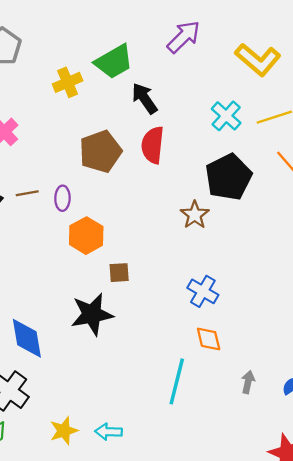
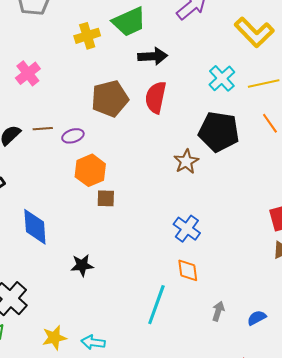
black arrow: (145, 98) -> (153, 56), turned 116
black pentagon: (229, 177) -> (219, 132), turned 30
purple ellipse: (62, 198) -> (73, 136), turned 65
brown square: (119, 273) -> (106, 198), moved
black star: (92, 314) -> (82, 265), moved, size x0.6
blue diamond: (27, 338) -> (35, 227), moved

